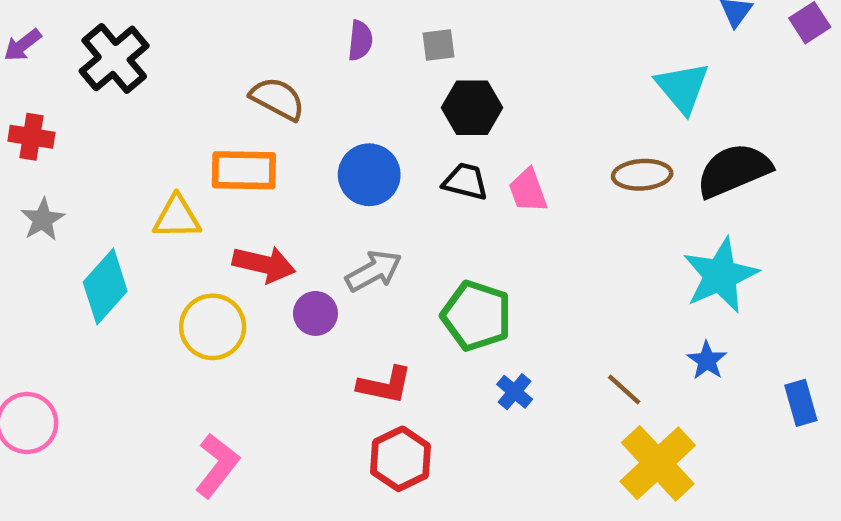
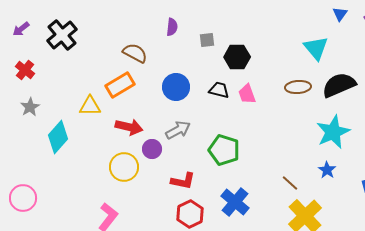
gray square: (439, 45) -> (207, 40), moved
black hexagon: (472, 108) -> (237, 57), moved
red cross: (31, 137) -> (25, 70), turned 30
orange rectangle: (244, 170) -> (120, 85), turned -32
yellow circle: (213, 327) -> (124, 167), moved
blue cross: (515, 392) -> (235, 202), moved, size x1.8

